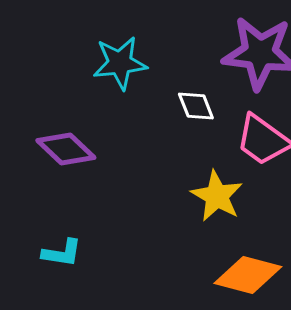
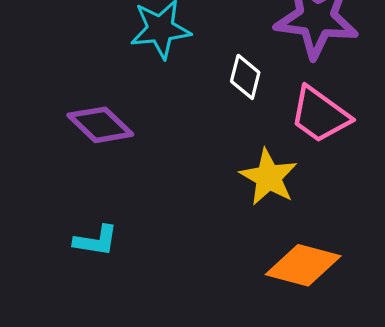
white diamond: (196, 106) -> (245, 77), turned 36

